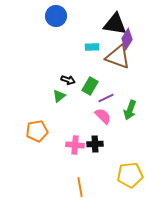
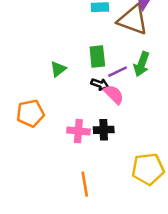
black arrow: (68, 80) -> (100, 84), moved
green rectangle: (90, 86) -> (97, 56), turned -36
green arrow: (130, 110) -> (142, 64), moved

